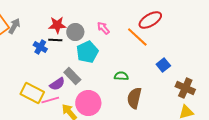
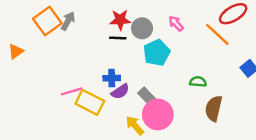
blue cross: (40, 47) -> (112, 78), moved, turned -32
gray rectangle: (72, 76) -> (148, 97), moved
pink line: (50, 100) -> (72, 91), moved

